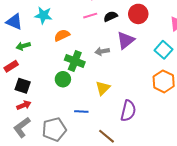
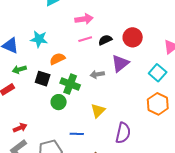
black square: (23, 86) -> (43, 79), moved

